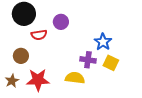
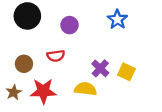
red semicircle: (39, 35) -> (56, 56), moved
blue star: (103, 42) -> (117, 19), moved
purple cross: (88, 60) -> (100, 68), turned 35

